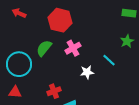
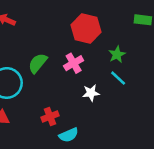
red hexagon: (60, 20) -> (86, 28), moved
green star: (127, 41) -> (117, 54), moved

